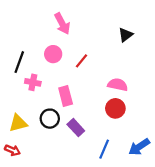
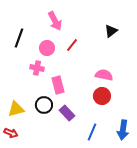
red line: (81, 61) -> (72, 45), moved
black line: (19, 62) -> (19, 38), moved
pink cross: (33, 82) -> (37, 68), moved
blue arrow: (139, 147) -> (123, 130), turned -48

